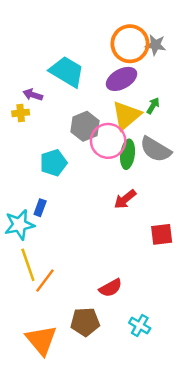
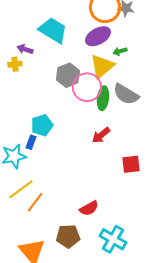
green arrow: (153, 106) -> (120, 51), moved, turned -136
cyan pentagon: (53, 163) -> (42, 125), moved
yellow line: (28, 265) -> (21, 189), turned 72
cyan cross: (140, 326) -> (113, 239), size x1.5

